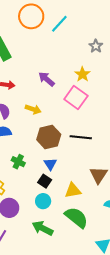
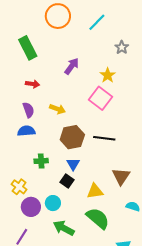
cyan line: (59, 24) -> (97, 22), moved
purple arrow: (47, 79) -> (72, 66), moved, turned 84
green cross: (18, 162) -> (41, 161), turned -32
cyan circle: (43, 201) -> (53, 203), moved

